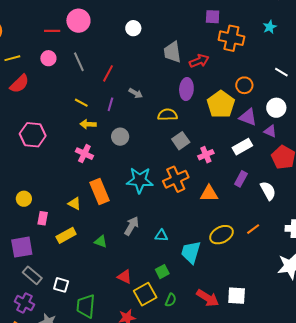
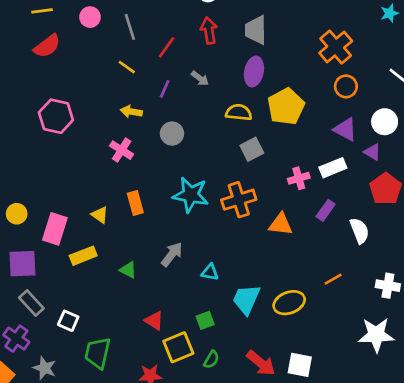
orange cross: (231, 38) -> (336, 47), moved, turned 30
red arrow: (199, 61) -> (209, 31), moved, turned -84
purple ellipse: (186, 89) -> (254, 71), moved
yellow line: (81, 103) -> (127, 67), moved
yellow pentagon: (221, 104) -> (286, 107), moved
pink cross: (206, 155) -> (299, 178), moved
orange rectangle: (100, 191) -> (135, 203), size x0.7
yellow circle: (24, 199) -> (17, 214), moved
pink rectangle: (43, 218) -> (55, 229), size x1.6
yellow ellipse: (222, 235) -> (289, 303), moved

